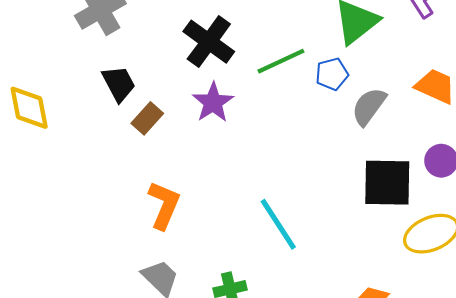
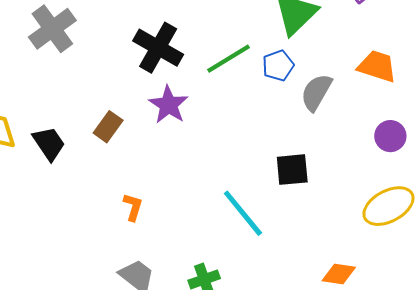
black trapezoid: (119, 84) -> (49, 143), moved
black square: (387, 183) -> (292, 170), moved, size x0.7
orange L-shape: (164, 205) -> (133, 207), size x0.6

